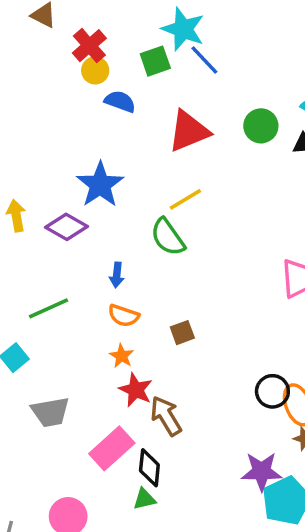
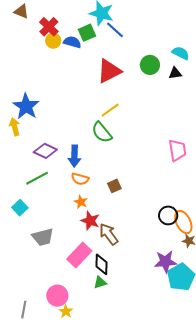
blue semicircle: (120, 101) -> (72, 42), moved
blue star: (100, 185) -> (26, 106), moved
purple diamond: (66, 227) -> (45, 151), moved
blue arrow: (117, 275) -> (74, 156), size x1.5

